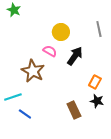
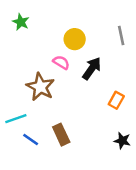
green star: (14, 10) -> (21, 22), moved
black star: (97, 101) -> (122, 141), moved
brown rectangle: (74, 110) -> (61, 135), moved

